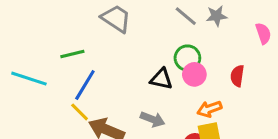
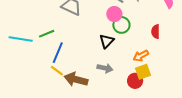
pink circle: (194, 74) -> (114, 14), moved
cyan line: (29, 79) -> (21, 39), moved
black triangle: (161, 79) -> (107, 41), turned -49

